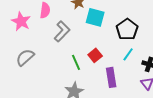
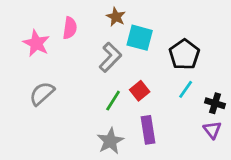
gray L-shape: (62, 31) -> (110, 57), moved
green line: (76, 62) -> (113, 101), turned 56
purple rectangle: (111, 77) -> (148, 130), moved

